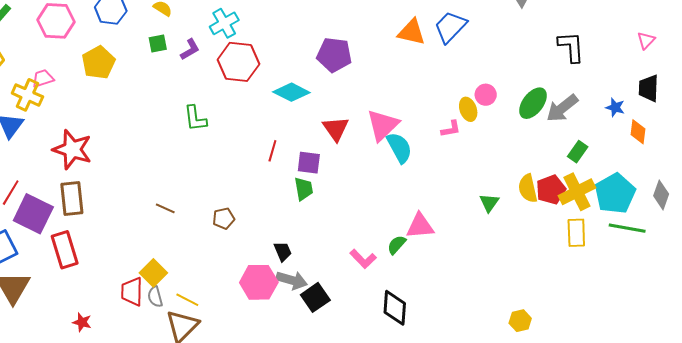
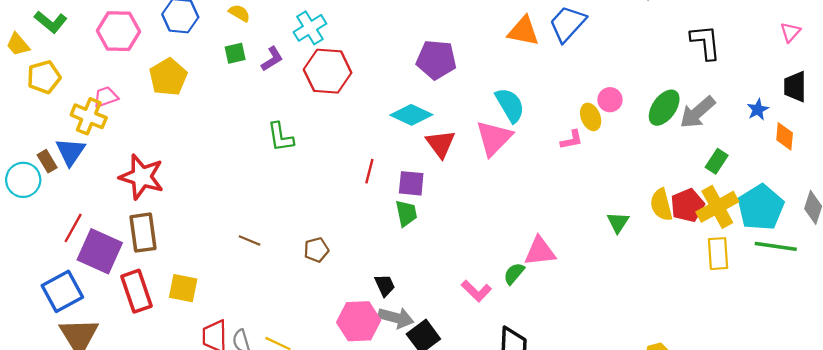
cyan diamond: (291, 92) -> (411, 115), moved
blue star: (615, 107) -> (758, 110), turned 30
cyan semicircle: (399, 148) -> (510, 105), moved
yellow square: (153, 273) -> (183, 288), moved, turned -32

